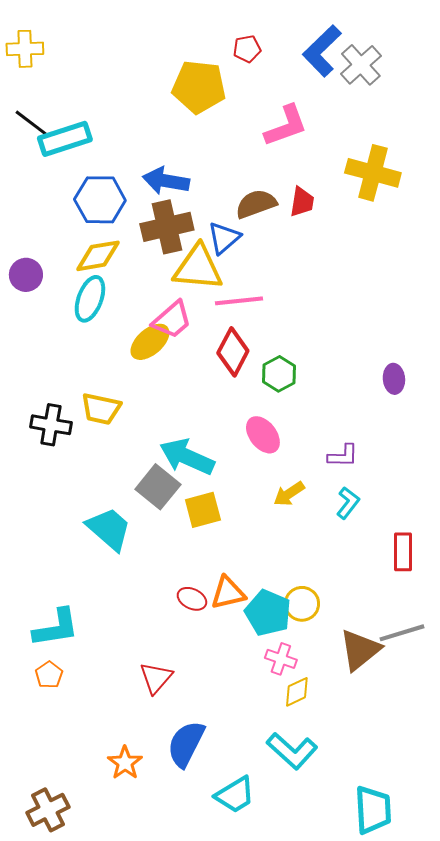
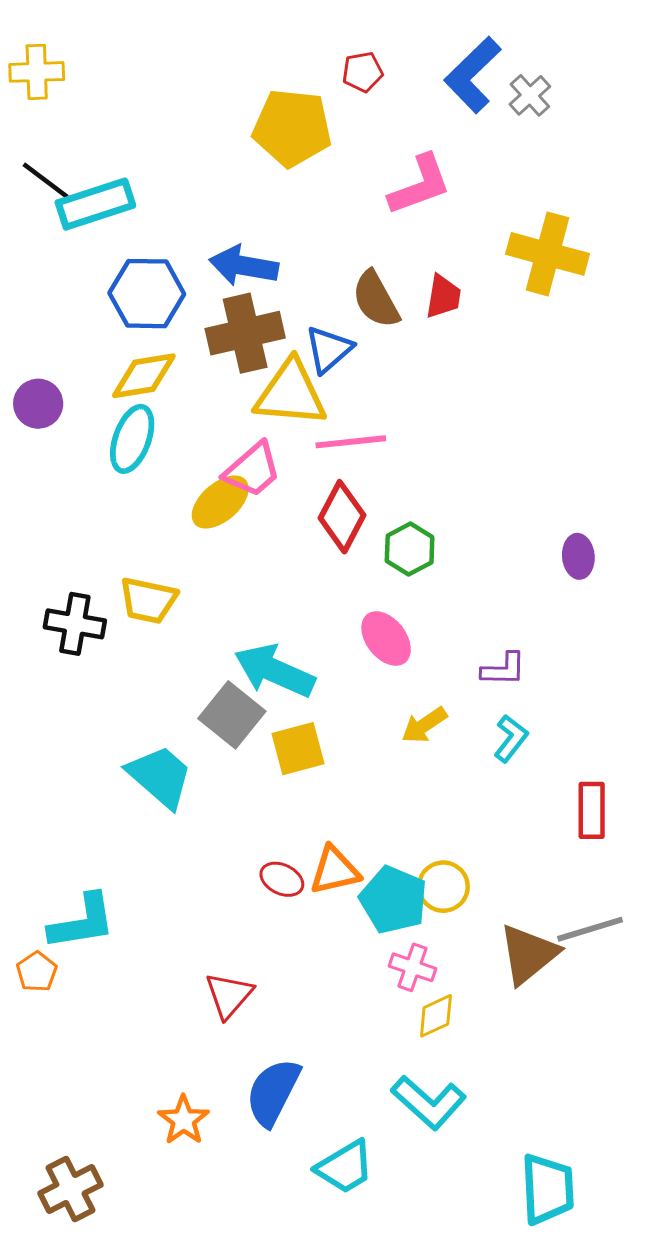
gray cross: (361, 65) -> (530, 95), size x0.7
brown semicircle: (256, 204) -> (376, 299), turned -99
orange pentagon: (49, 675) -> (37, 972), moved

